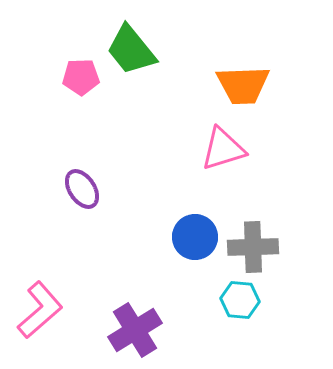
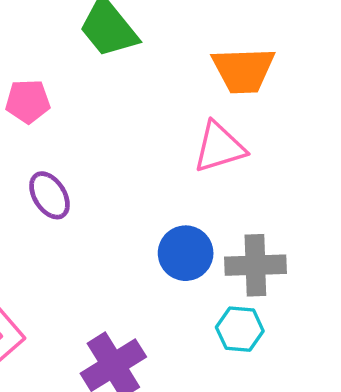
pink pentagon: (81, 77) -> (28, 101), moved

